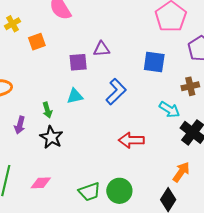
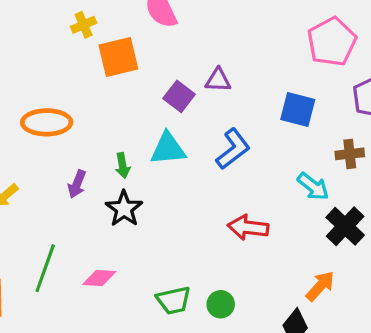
orange square: (37, 42) -> (118, 57), size x1.5
purple square: (78, 62) -> (179, 96), turned 36
cyan triangle: (75, 96) -> (168, 149), size x1.4
green circle: (119, 191) -> (221, 304), size x0.7

